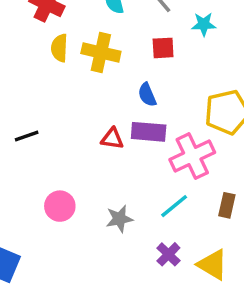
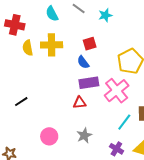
red square: (163, 48) -> (90, 44), moved
red triangle: (112, 139) -> (79, 103), moved
cyan line: (174, 206) -> (124, 122), moved

